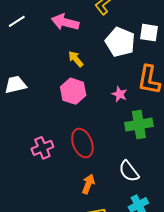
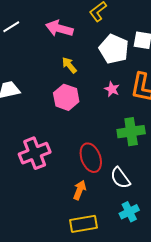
pink star: (120, 94) -> (112, 89), moved
red ellipse: (82, 143) -> (91, 158), moved
pink cross: (42, 148) -> (35, 153), size x1.4

